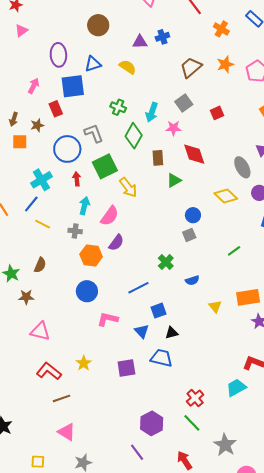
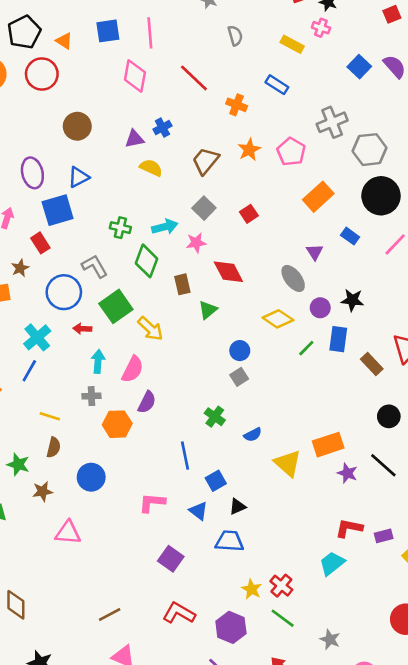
yellow semicircle: (128, 67) -> (151, 168), moved
cyan arrow: (152, 112) -> (165, 227), turned -114
red arrow: (77, 179) -> (82, 329), turned -72
yellow line: (43, 224) -> (50, 416), moved
green line: (234, 251) -> (306, 348), moved
blue line: (138, 288) -> (185, 456), turned -65
blue circle: (87, 291) -> (91, 477), moved
yellow triangle: (215, 306) -> (288, 463), size x1.6
yellow star: (84, 363) -> (252, 589), moved
purple square: (126, 368) -> (171, 559), moved, turned -36
red L-shape: (49, 371) -> (179, 613), moved
gray star: (225, 445) -> (330, 639), size x0.7

